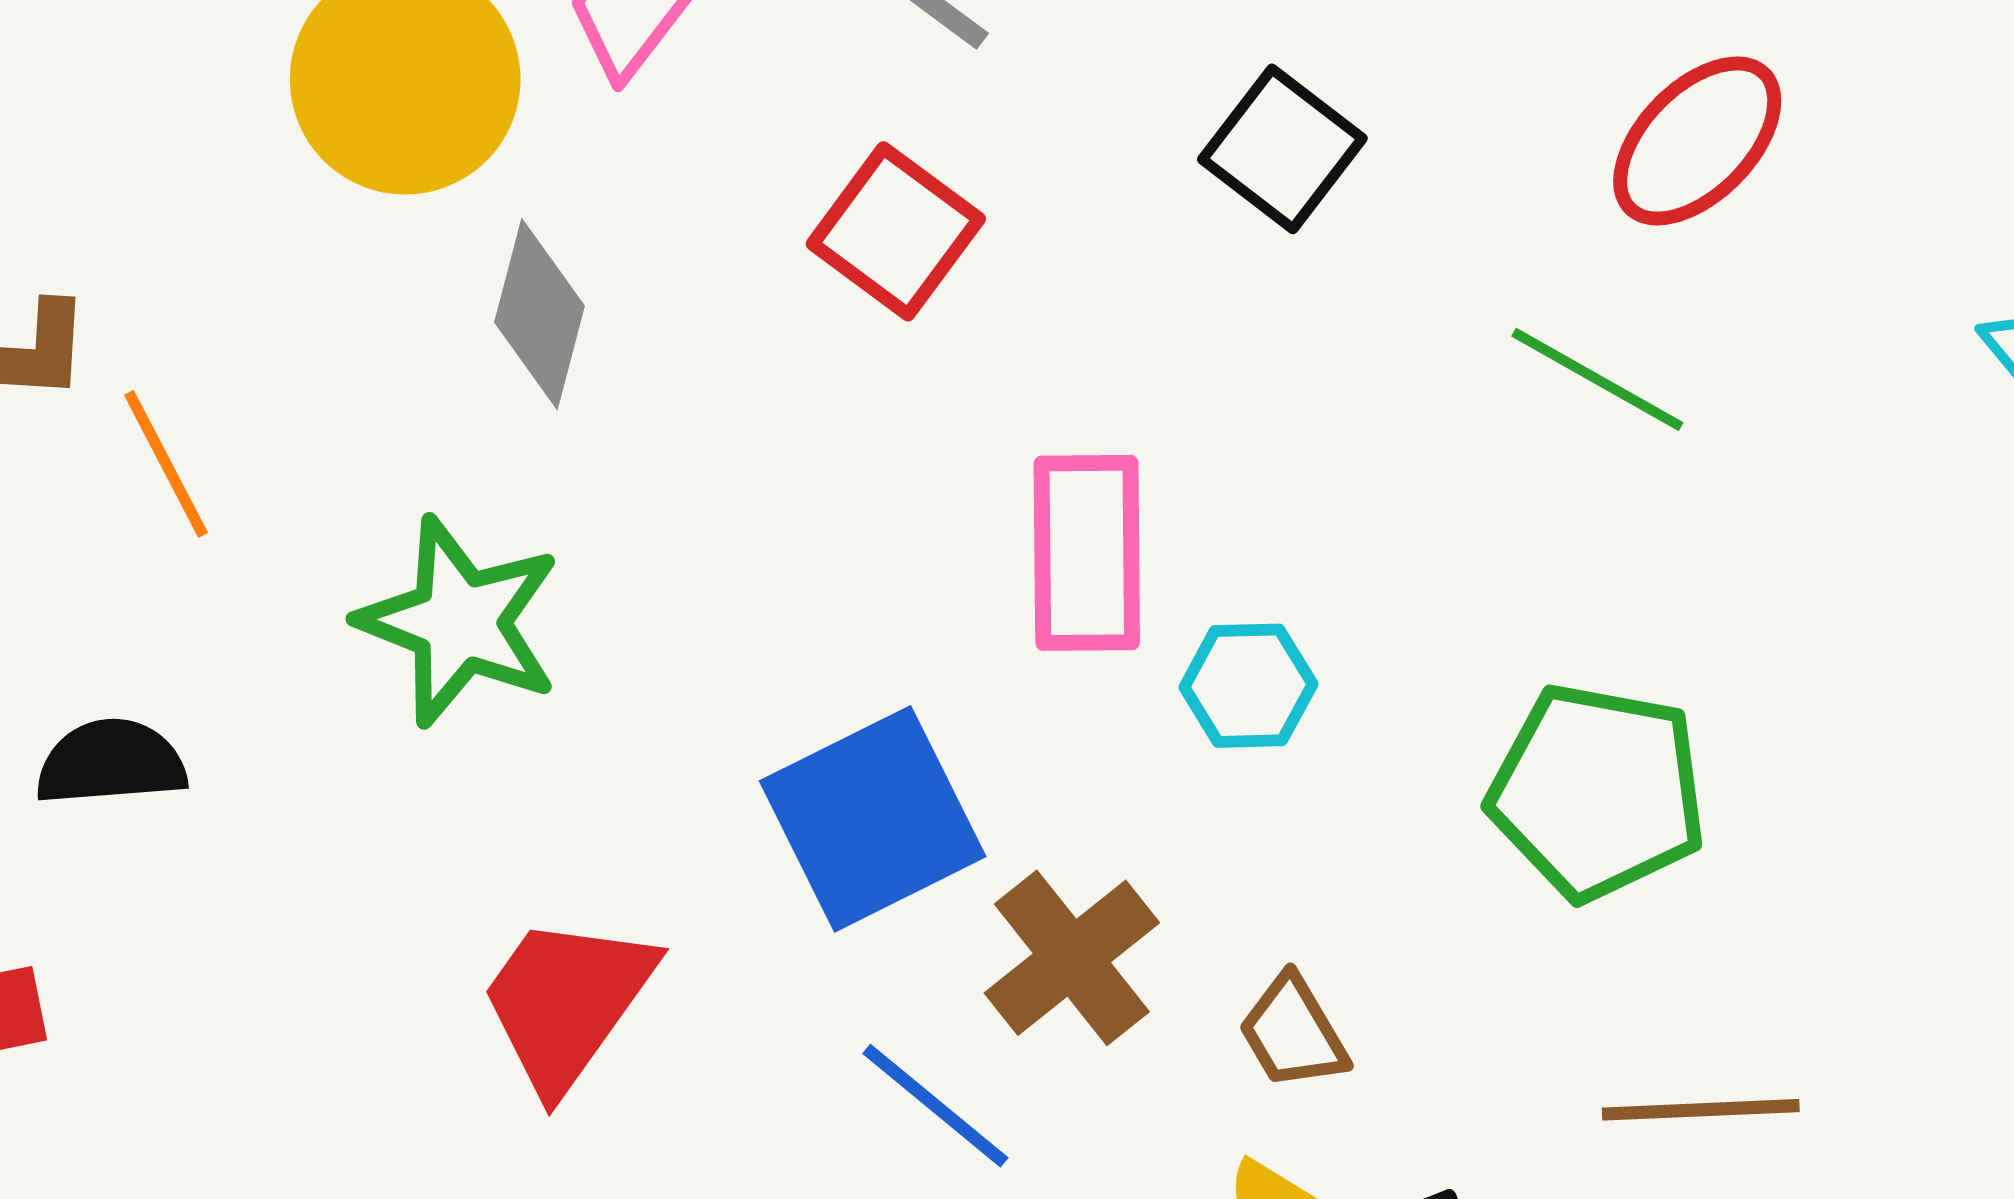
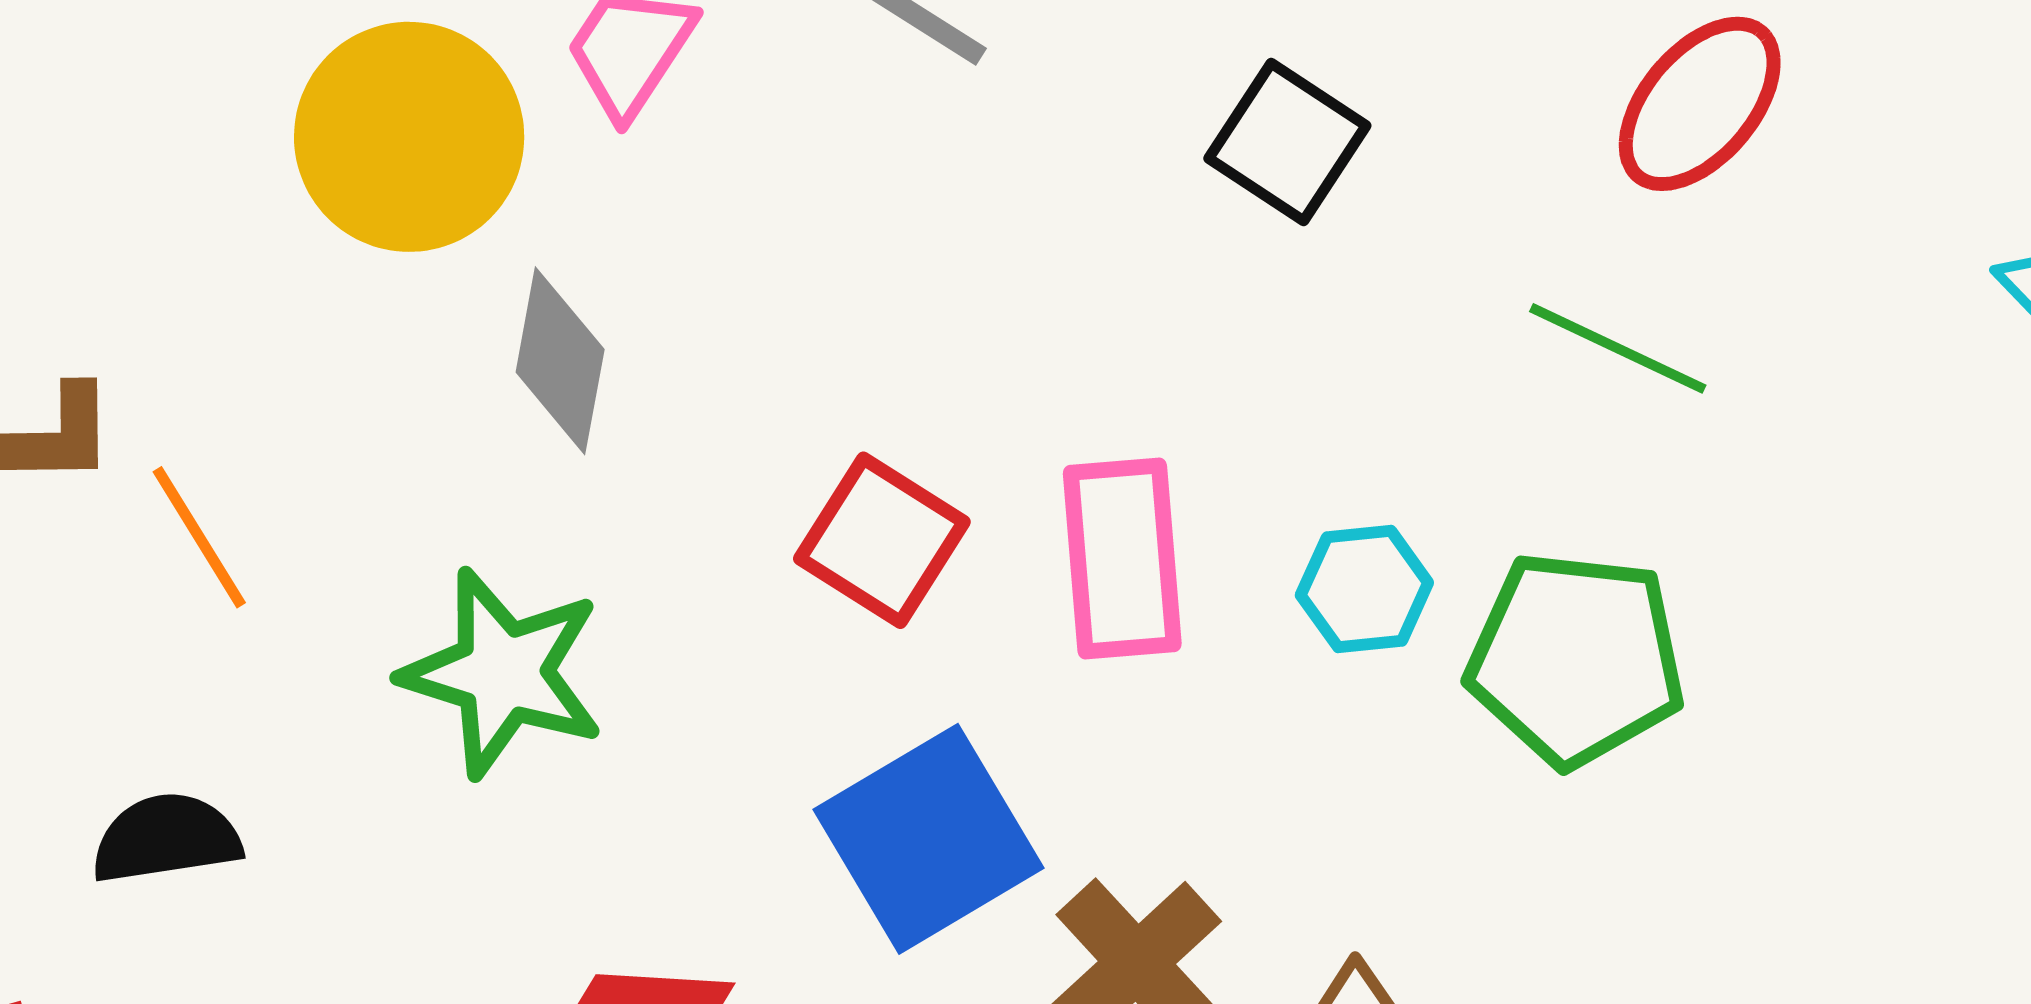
red square: (896, 231) -> (882, 540), moved
cyan hexagon: (1248, 686) -> (1364, 589), moved
green pentagon: (1597, 792) -> (1576, 659), moved

